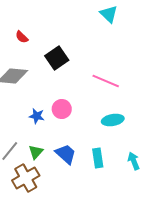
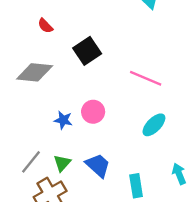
cyan ellipse: (113, 120) -> (154, 125), turned -35
cyan rectangle: (98, 158) -> (136, 186), moved

